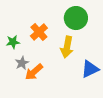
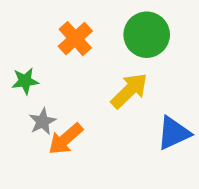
orange cross: (39, 32) -> (75, 39), moved
yellow arrow: (67, 47) -> (129, 91), turned -145

